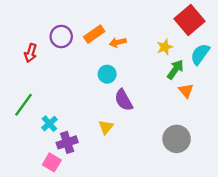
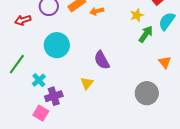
red arrow: (31, 53) -> (23, 20), turned 56
cyan circle: (107, 74) -> (57, 45), moved, size x1.6
orange triangle: (186, 91) -> (165, 62), moved

